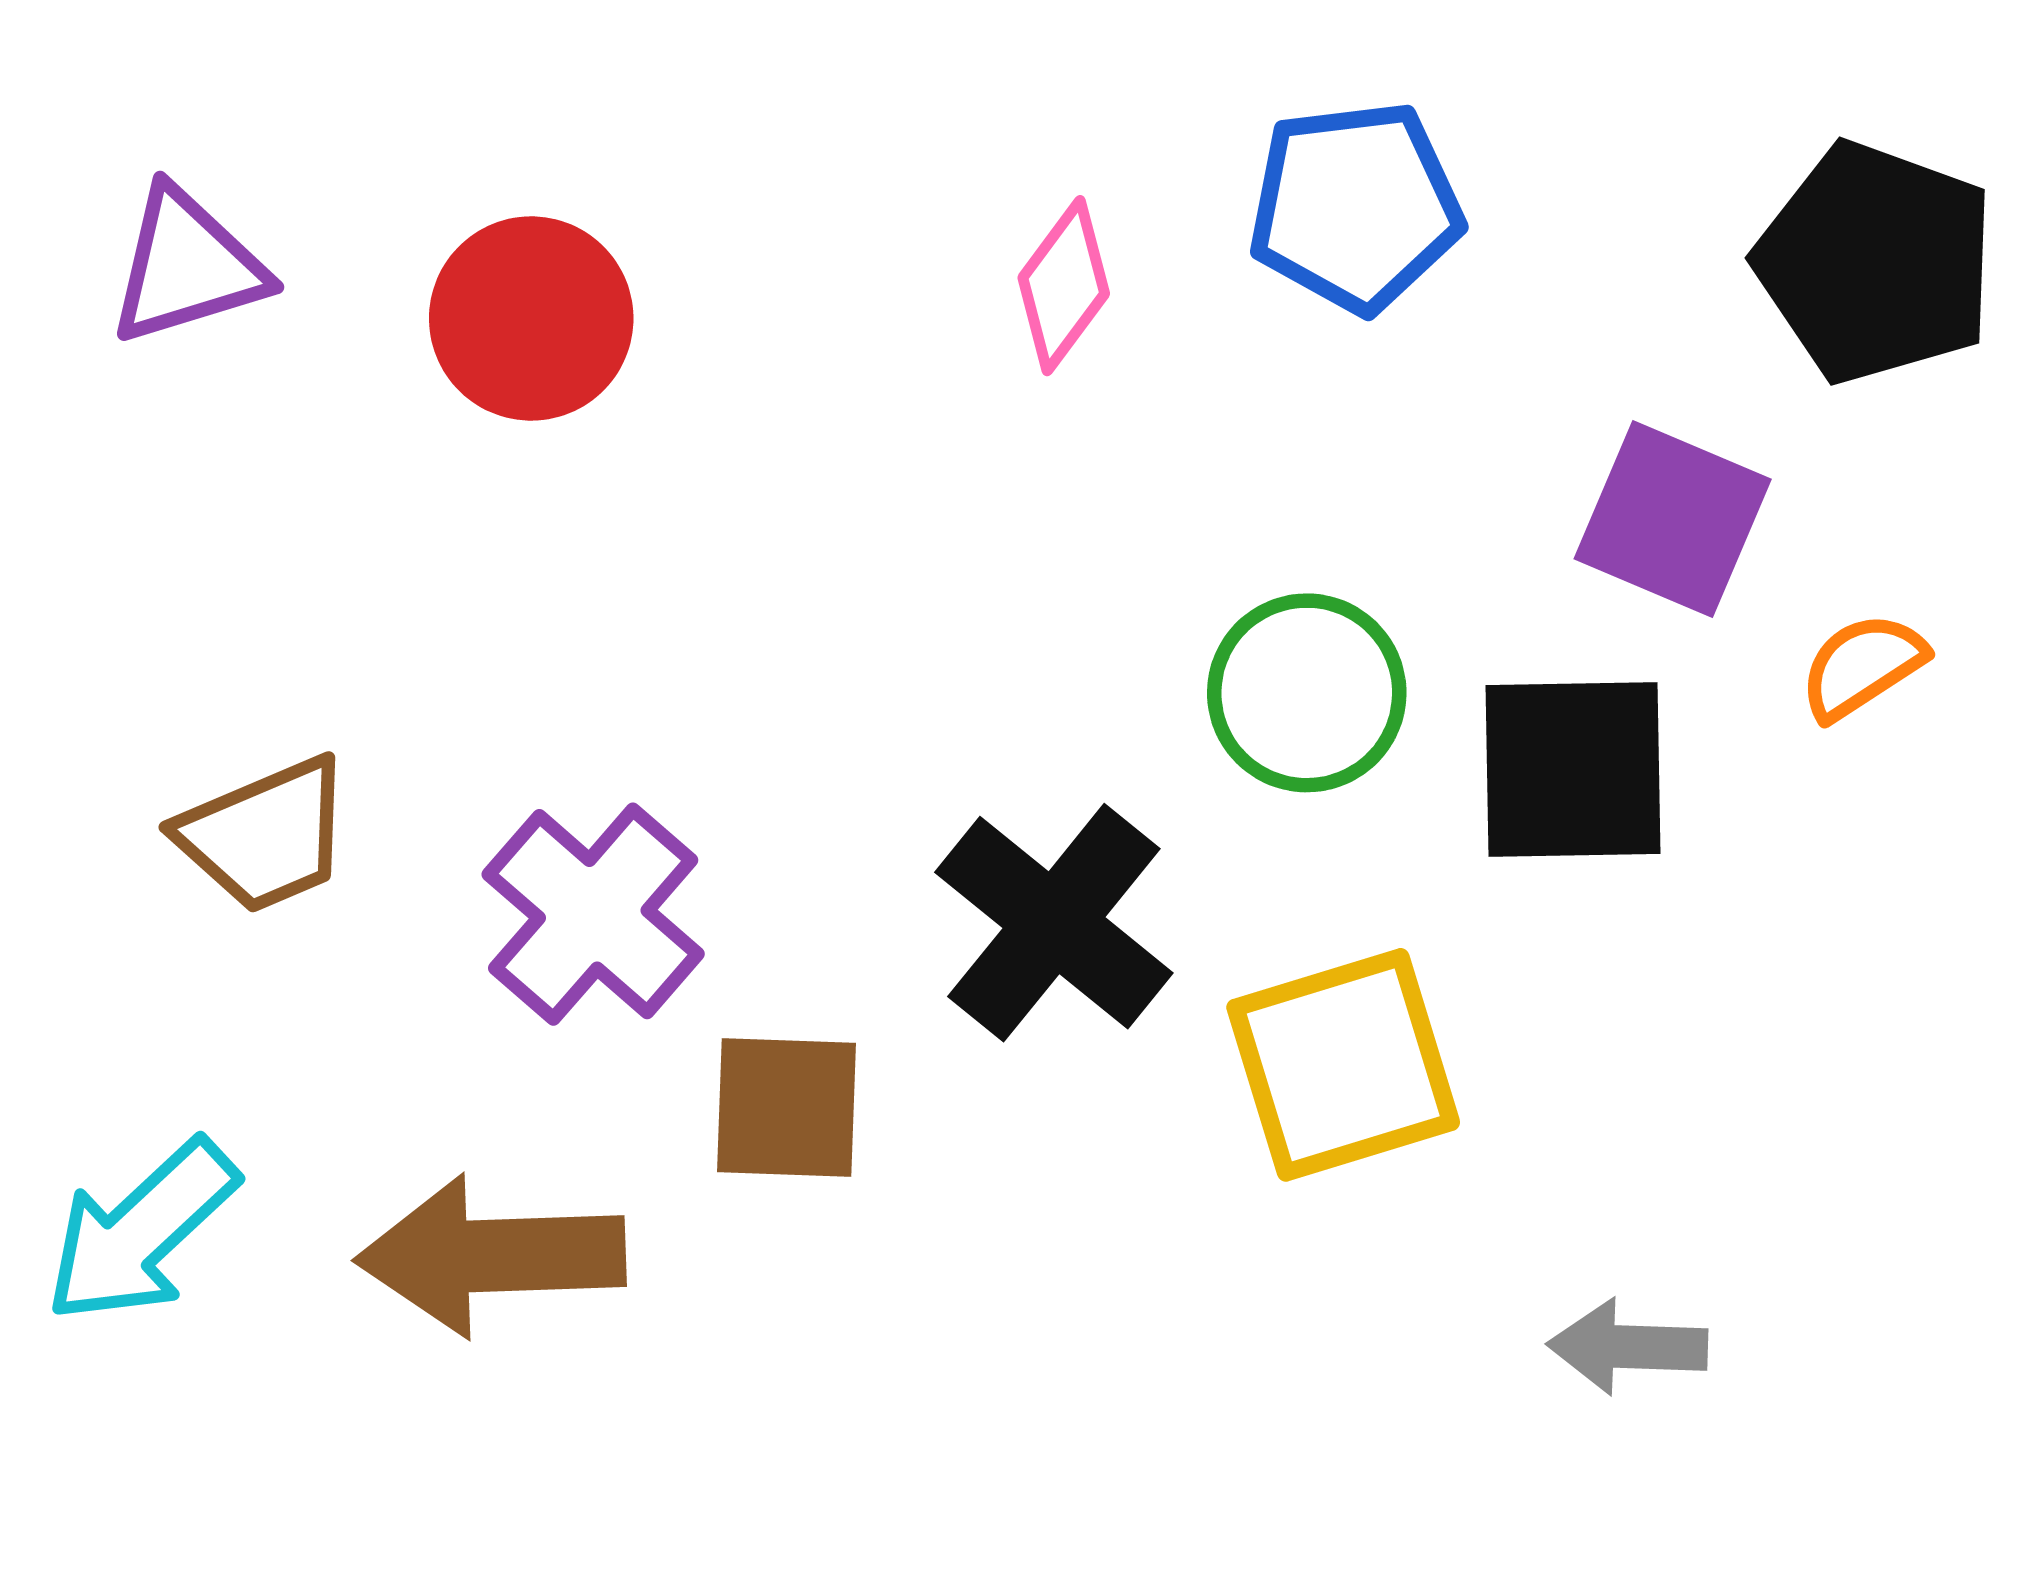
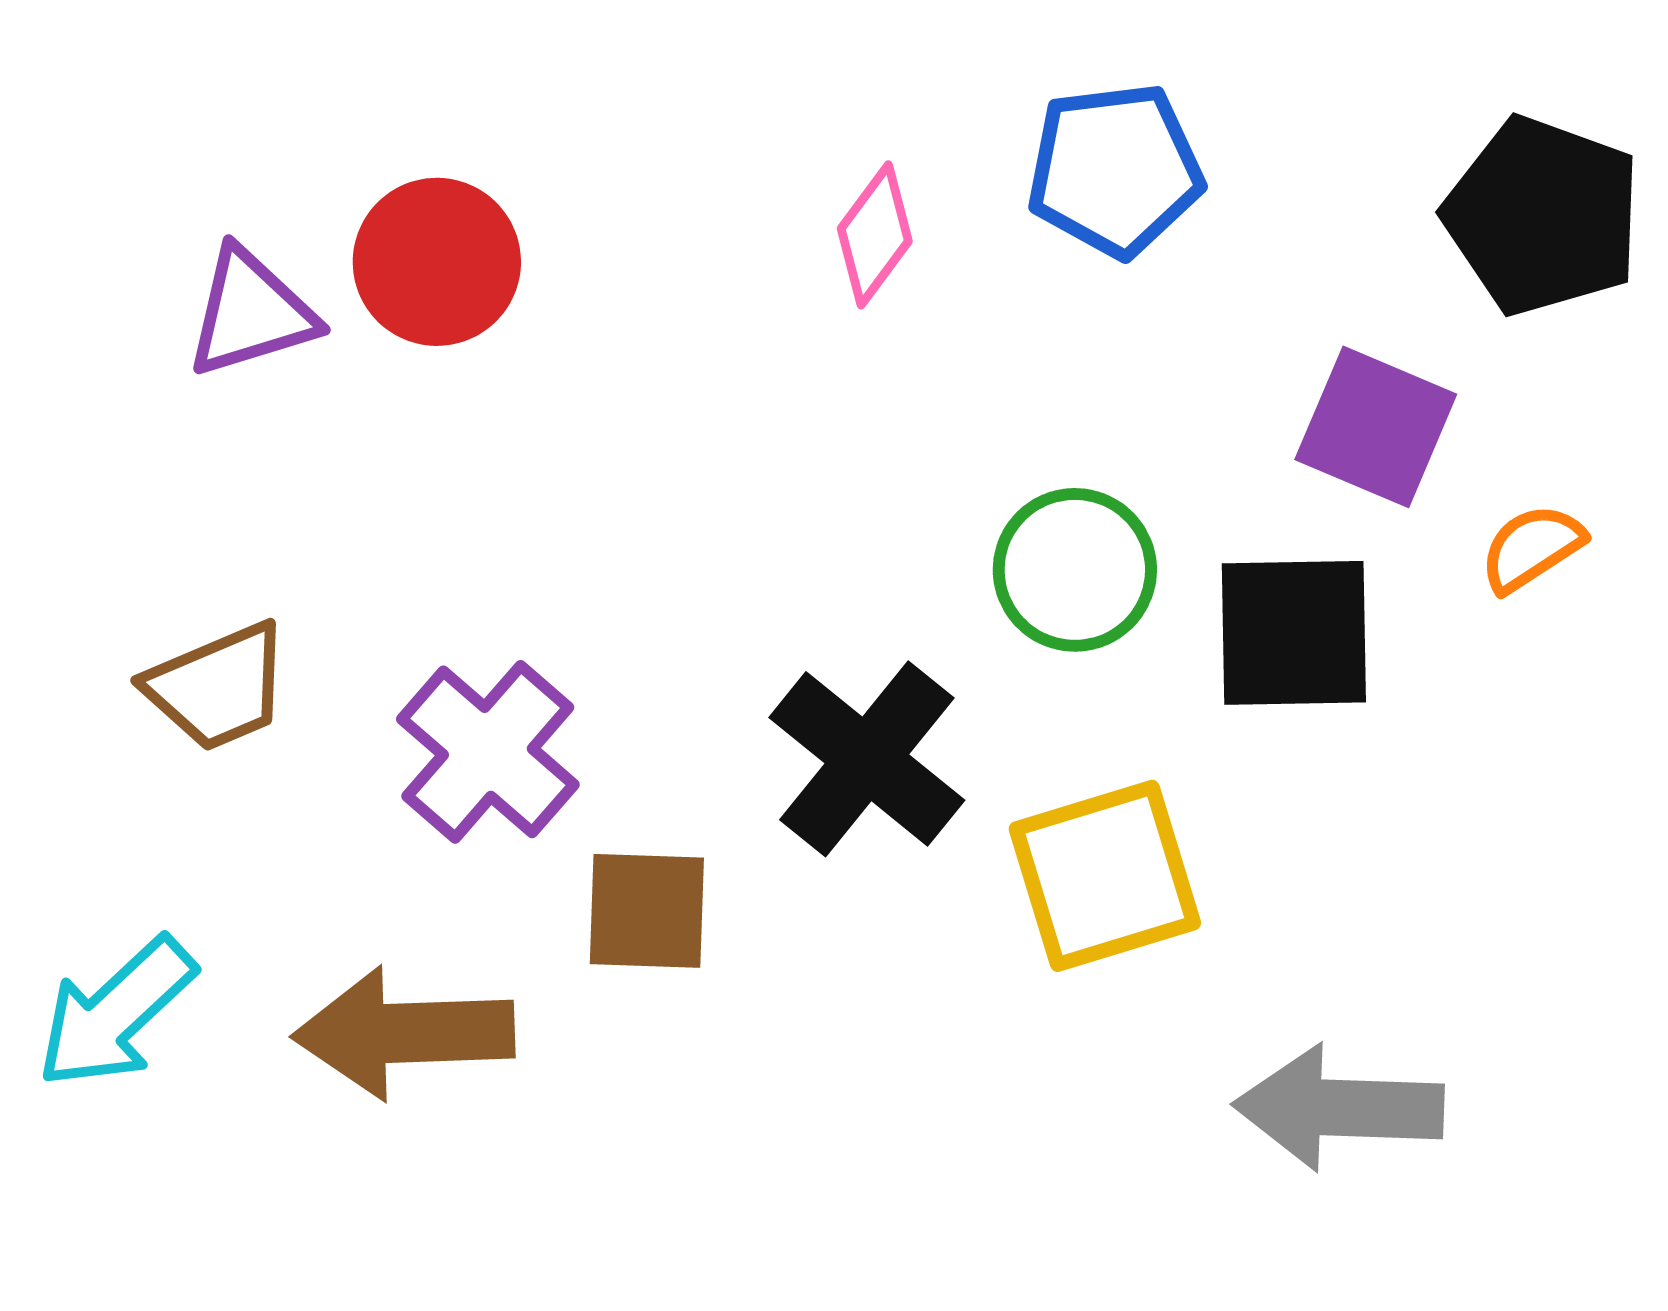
purple triangle: (187, 266) -> (251, 313), moved
gray arrow: (1628, 1347) -> (1339, 1108), size x1.6

